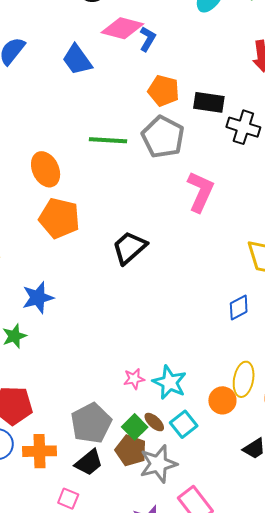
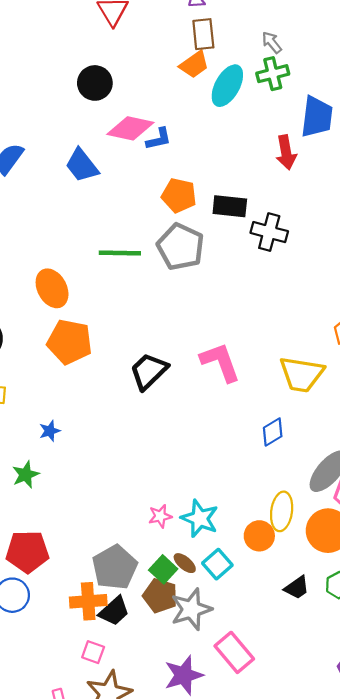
blue L-shape: (147, 39) -> (159, 139), turned 50
pink L-shape: (200, 192) -> (220, 362), moved, turned -42
blue star: (38, 298) -> (50, 431), size x0.6
orange cross: (40, 451) -> (88, 601), moved

